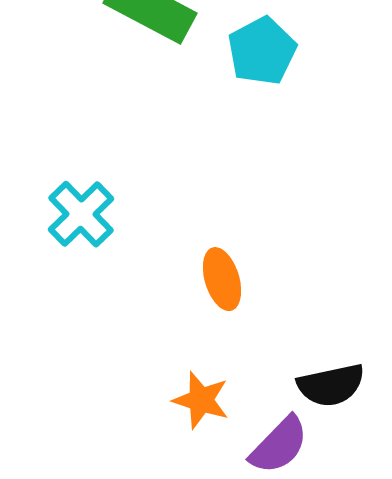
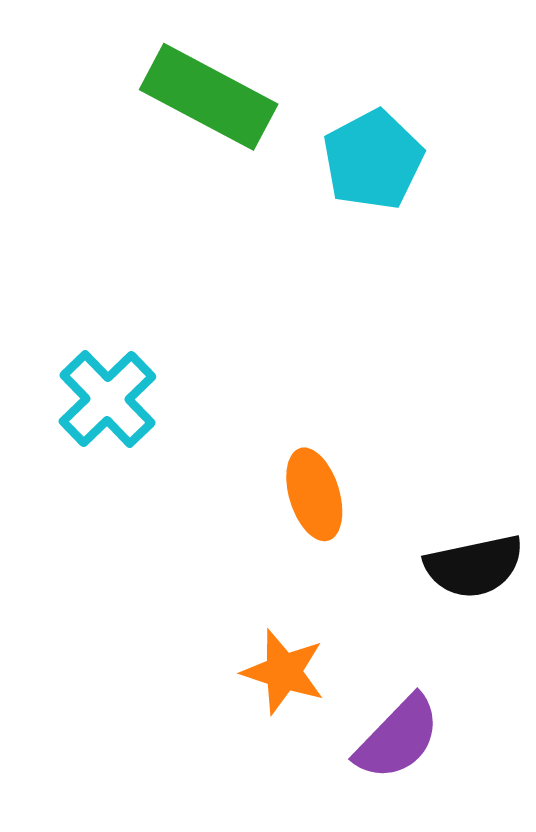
black semicircle: (331, 385) -> (474, 566), moved

